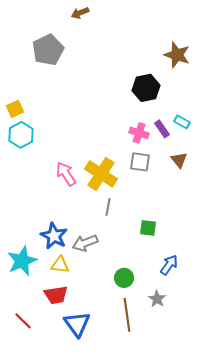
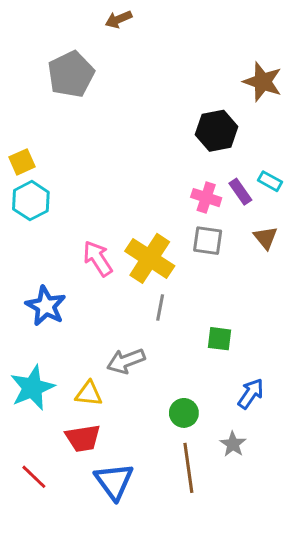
blue star: (54, 236) -> (46, 306), moved

